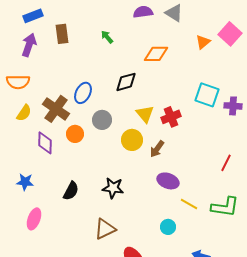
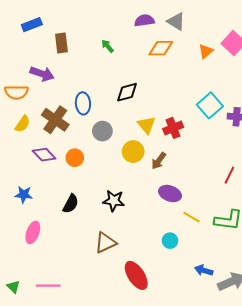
purple arrow: (29, 45) -> (42, 74), moved, turned 90
orange diamond: (156, 54) -> (161, 48), moved
blue ellipse: (83, 93) -> (83, 103), turned -30
cyan square: (207, 95) -> (210, 105), turned 30
orange circle: (75, 134) -> (75, 158), moved
purple diamond: (45, 143) -> (44, 155), turned -45

